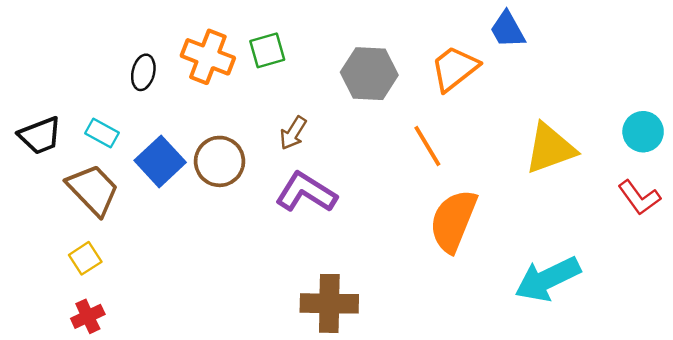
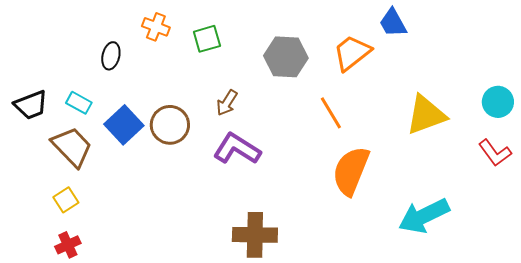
orange cross: (208, 57) -> (156, 27), moved, size x0.7

